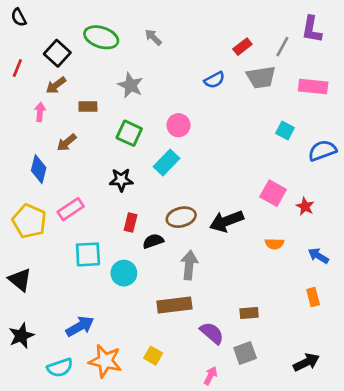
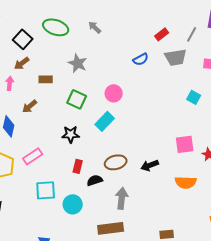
pink square: (273, 193) -> (185, 144), turned -36
black arrow: (226, 221) -> (150, 165), size x0.7
orange semicircle: (274, 244) -> (186, 182), size x1.5

